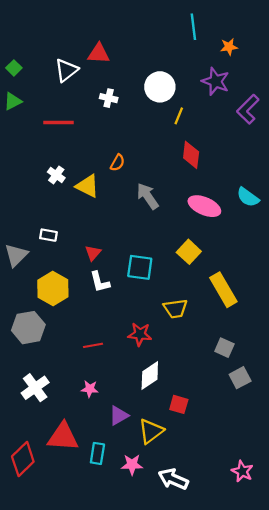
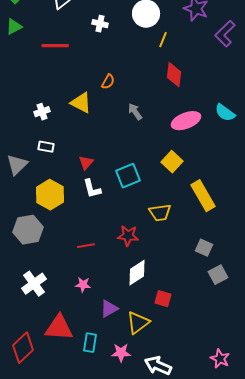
white cross: (56, 175) -> (42, 112), moved, turned 35
gray arrow: (148, 196) -> (135, 112), size x0.7
pink ellipse: (204, 206) -> (186, 121), turned -44
cyan square: (140, 267) -> (128, 176), turned -30

